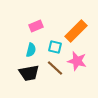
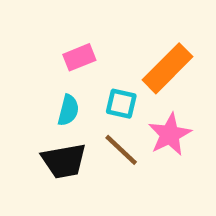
pink star: (77, 61) -> (170, 134), turned 30

